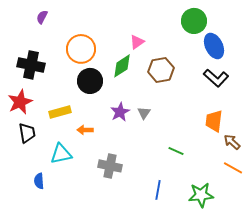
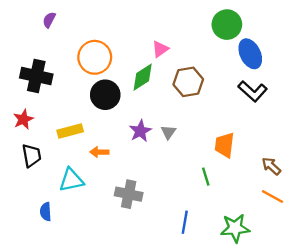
red star: (20, 102) -> (23, 119), size x0.7
orange trapezoid: (214, 121) -> (225, 145), moved
green line: (176, 151) -> (206, 177), turned 49

